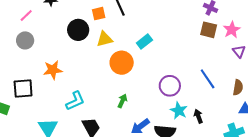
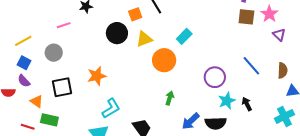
pink line: (26, 15) -> (64, 25), turned 32
gray circle: (25, 40) -> (54, 53), moved
black square: (23, 88) -> (62, 87), moved
cyan L-shape: (75, 101) -> (111, 108), moved
cyan star: (179, 111) -> (227, 101), turned 30

